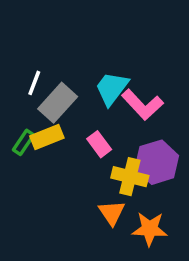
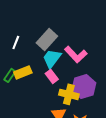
cyan trapezoid: (112, 88) -> (52, 58), moved
gray rectangle: (58, 103) -> (47, 39), moved

